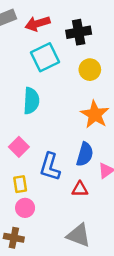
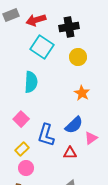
cyan square: (45, 57) -> (42, 47), turned -30
orange star: (95, 114) -> (82, 93), size x0.7
blue semicircle: (85, 154) -> (74, 125), turned 30
yellow rectangle: (20, 184) -> (22, 149), turned 56

